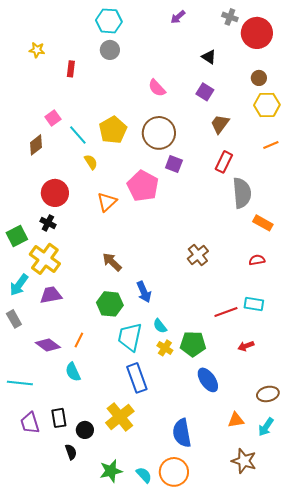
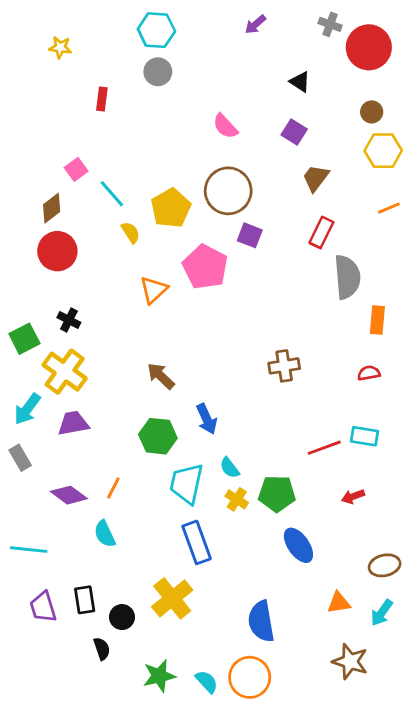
yellow star: (37, 50) -> (60, 47), moved
yellow pentagon: (113, 130) -> (171, 208), moved
red circle: (55, 193) -> (57, 251), moved
orange rectangle: (263, 223) -> (377, 320), turned 66
brown cross: (198, 255) -> (284, 366), turned 30

